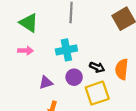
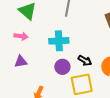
purple triangle: (46, 83) -> (21, 62), moved

